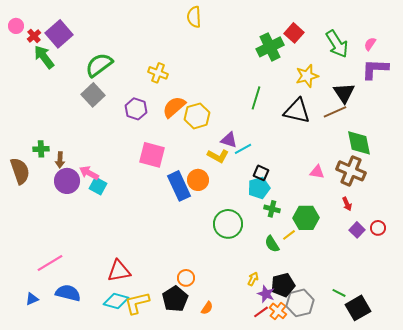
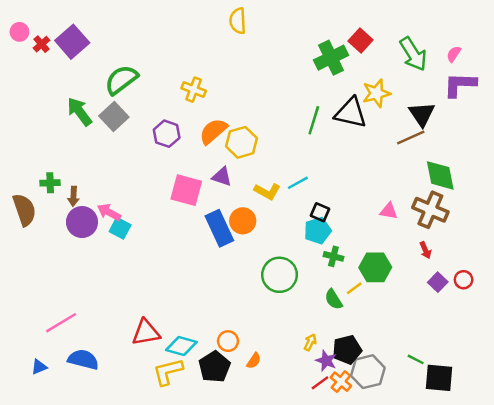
green arrow: (44, 57) -> (80, 112), moved
black triangle: (297, 111) -> (351, 113), moved
purple triangle: (229, 140) -> (222, 177), moved
cyan diamond: (116, 301) -> (181, 346), moved
orange semicircle: (207, 308) -> (254, 361), moved
black square: (358, 308) -> (439, 378), turned 35

